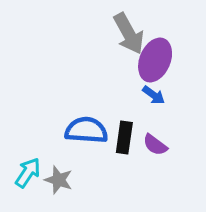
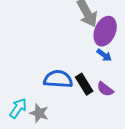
black rectangle: (124, 138) -> (84, 84), turned -40

